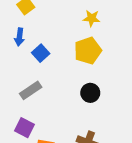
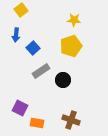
gray rectangle: (31, 90) -> (41, 71), moved
black circle: (90, 93) -> (63, 80), moved

